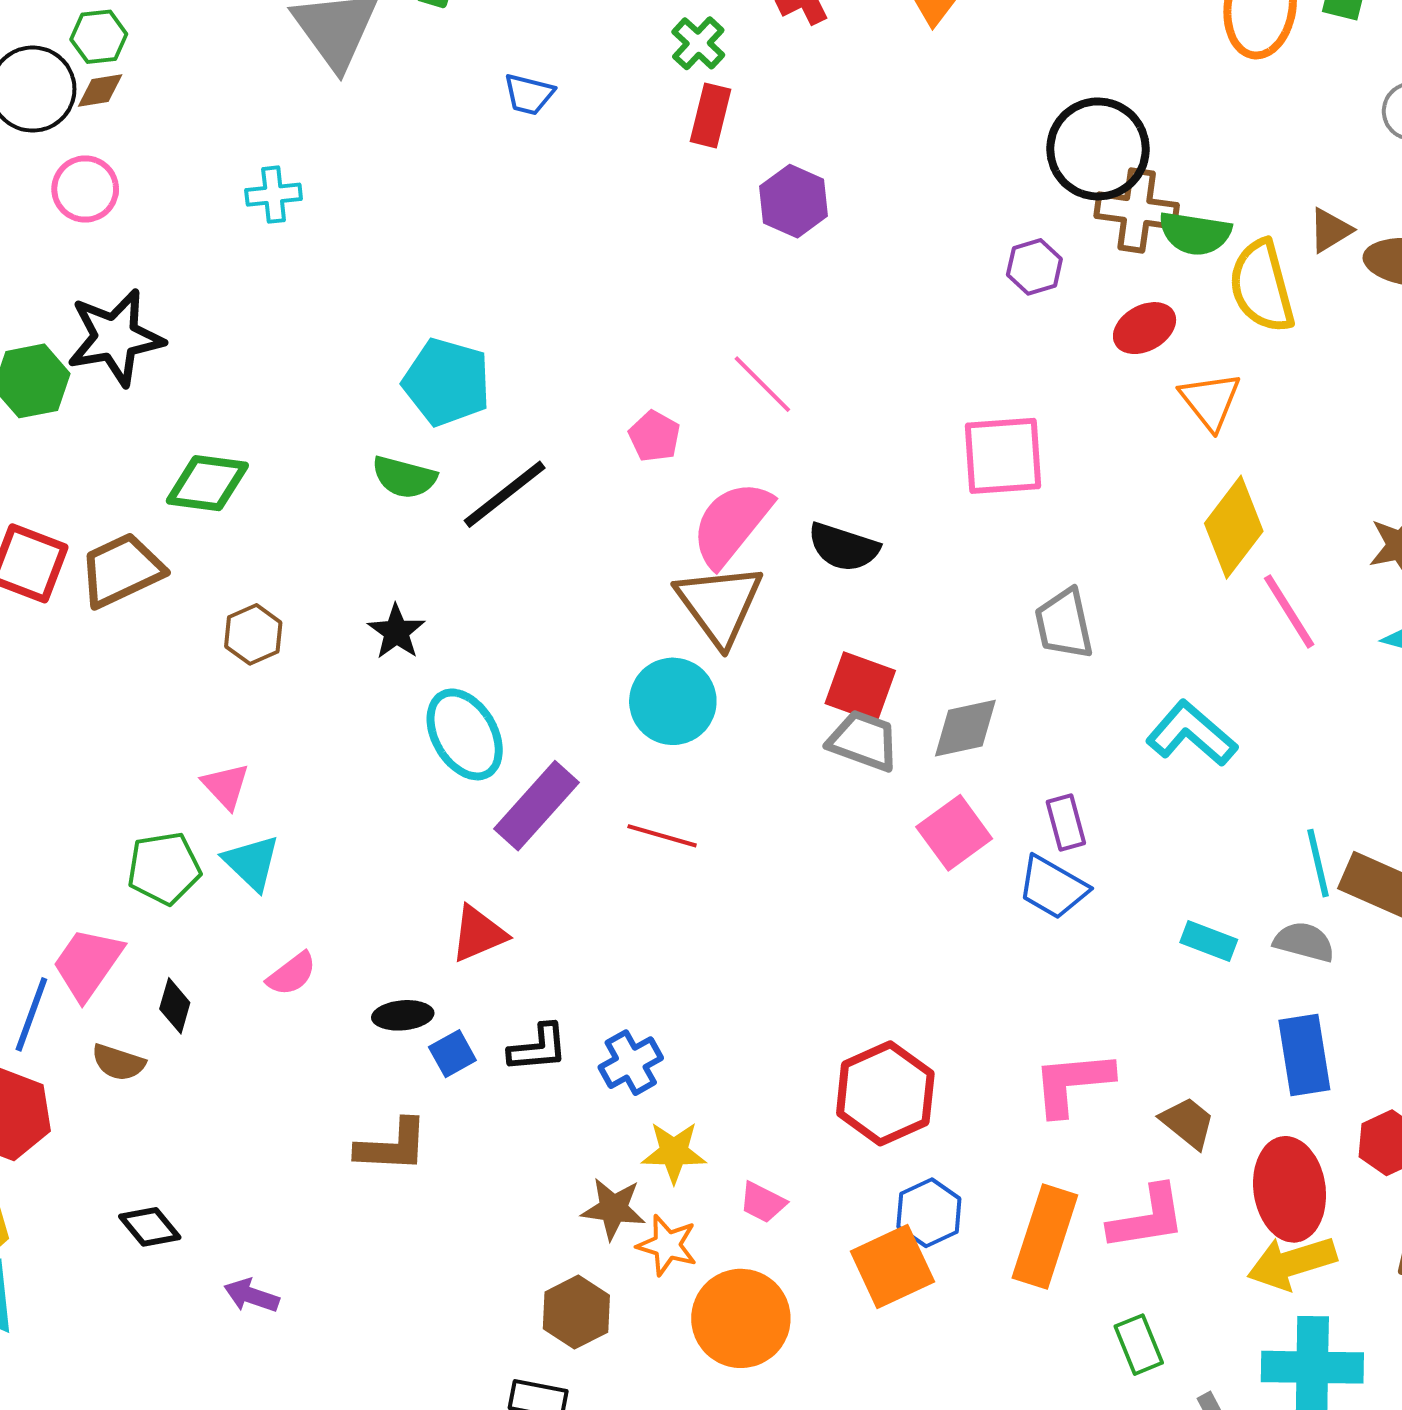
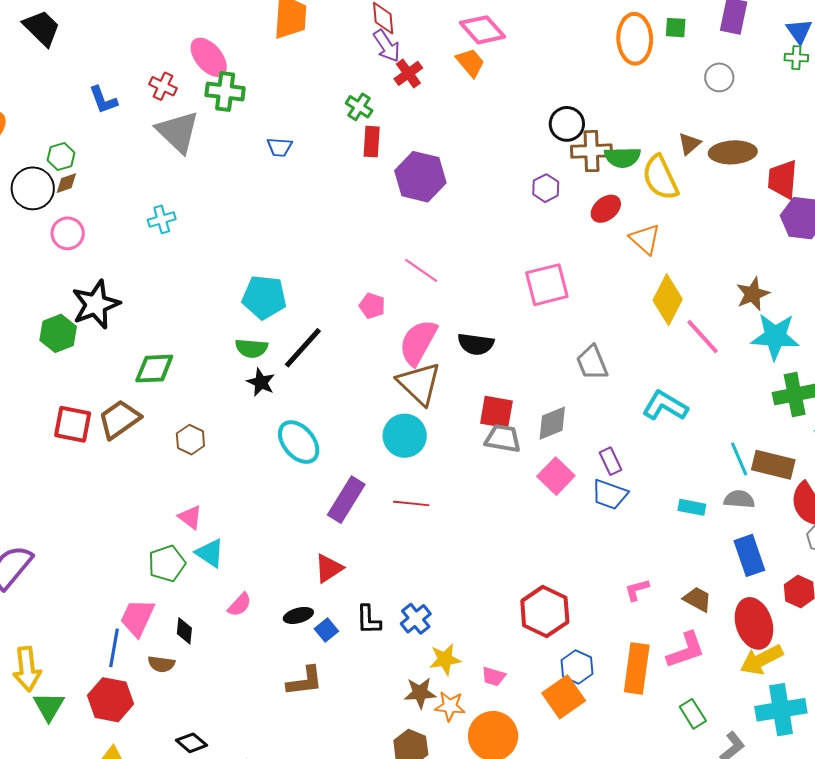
black circle: (1098, 149) -> (567, 124), size x0.7
purple hexagon: (794, 201) -> (420, 177), size x1.4
black star: (396, 632) -> (261, 382), moved
cyan ellipse: (465, 734) -> (299, 442), moved
black L-shape: (538, 1048) -> (368, 620), turned 104
pink L-shape: (1073, 1083) -> (637, 590), size x0.6

